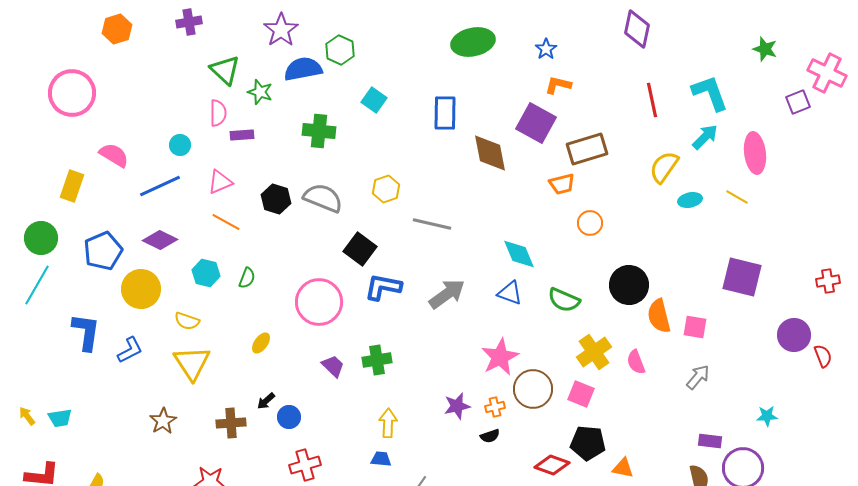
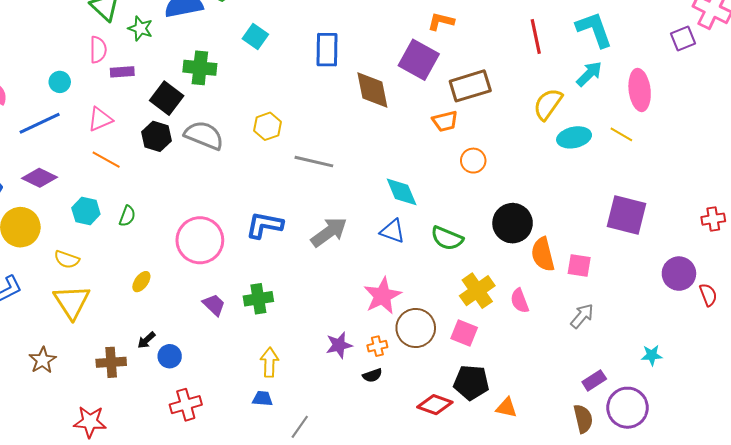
cyan ellipse: (690, 200) -> (574, 137), size x1.4
black square: (360, 249) -> (167, 98), moved
purple rectangle: (710, 441) -> (594, 380), turned -40

